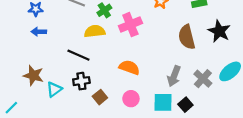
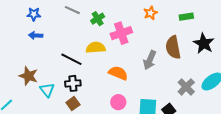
yellow semicircle: (95, 31) -> (96, 48), moved
gray arrow: (174, 76) -> (150, 60), moved
cyan triangle: (54, 89) -> (47, 90), turned -35
brown square: (100, 97) -> (73, 104), moved

